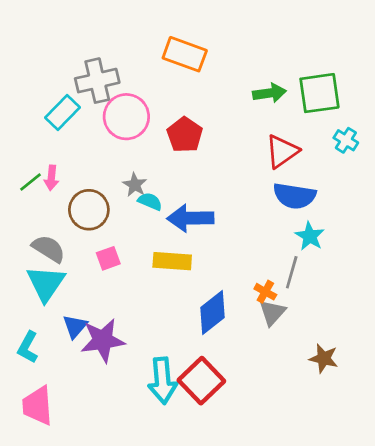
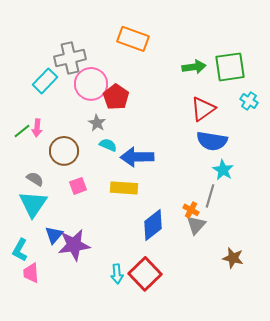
red pentagon: (185, 135) -> (116, 97), moved
gray star: (135, 185) -> (97, 123), moved
gray semicircle: (49, 249) -> (35, 179), size x0.7
cyan arrow: (162, 381) -> (117, 274), size x0.6
pink trapezoid: (37, 406) -> (31, 273), moved, size x0.7

